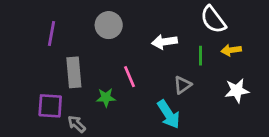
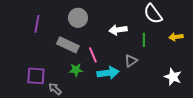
yellow arrow: (231, 50) -> (176, 37), moved
gray rectangle: (74, 72) -> (68, 45), moved, turned -60
white star: (237, 91) -> (173, 77), moved, turned 30
cyan arrow: (169, 114) -> (108, 73), moved, turned -65

